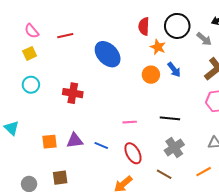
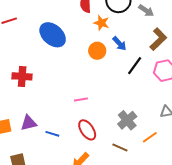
black line: (170, 118) -> (135, 66), moved, turned -54
blue line: (101, 146) -> (52, 134), moved
orange line: (204, 172) -> (150, 137), moved

